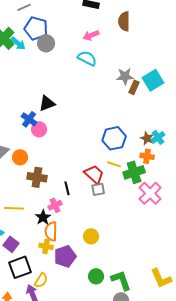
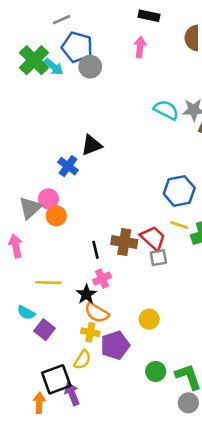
pink arrow: (91, 35) -> (140, 47), moved, turned 119
cyan semicircle: (87, 58) -> (166, 110), moved
pink circle: (39, 129) -> (48, 199), moved
brown cross: (37, 177) -> (124, 242), moved
black line: (67, 188) -> (95, 250), moved
orange semicircle: (51, 231) -> (97, 313), turned -60
black square: (20, 267) -> (56, 379), moved
yellow semicircle: (41, 280) -> (82, 360), moved

